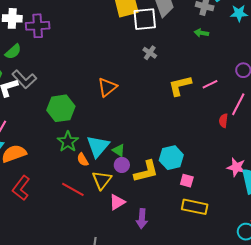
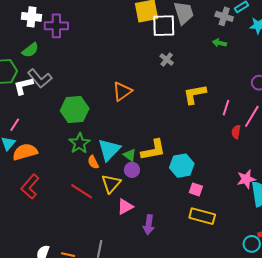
pink line: (210, 84) -> (226, 108), moved, turned -49
pink star: (236, 167) -> (246, 179), turned -30
yellow L-shape: (146, 172) -> (153, 150), moved

